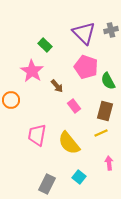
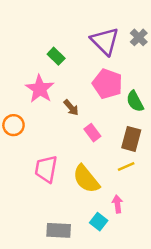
gray cross: (111, 30) -> (139, 37), turned -32
pink arrow: (109, 163) -> (117, 204), moved
gray rectangle: (47, 184) -> (59, 230), turned 66

